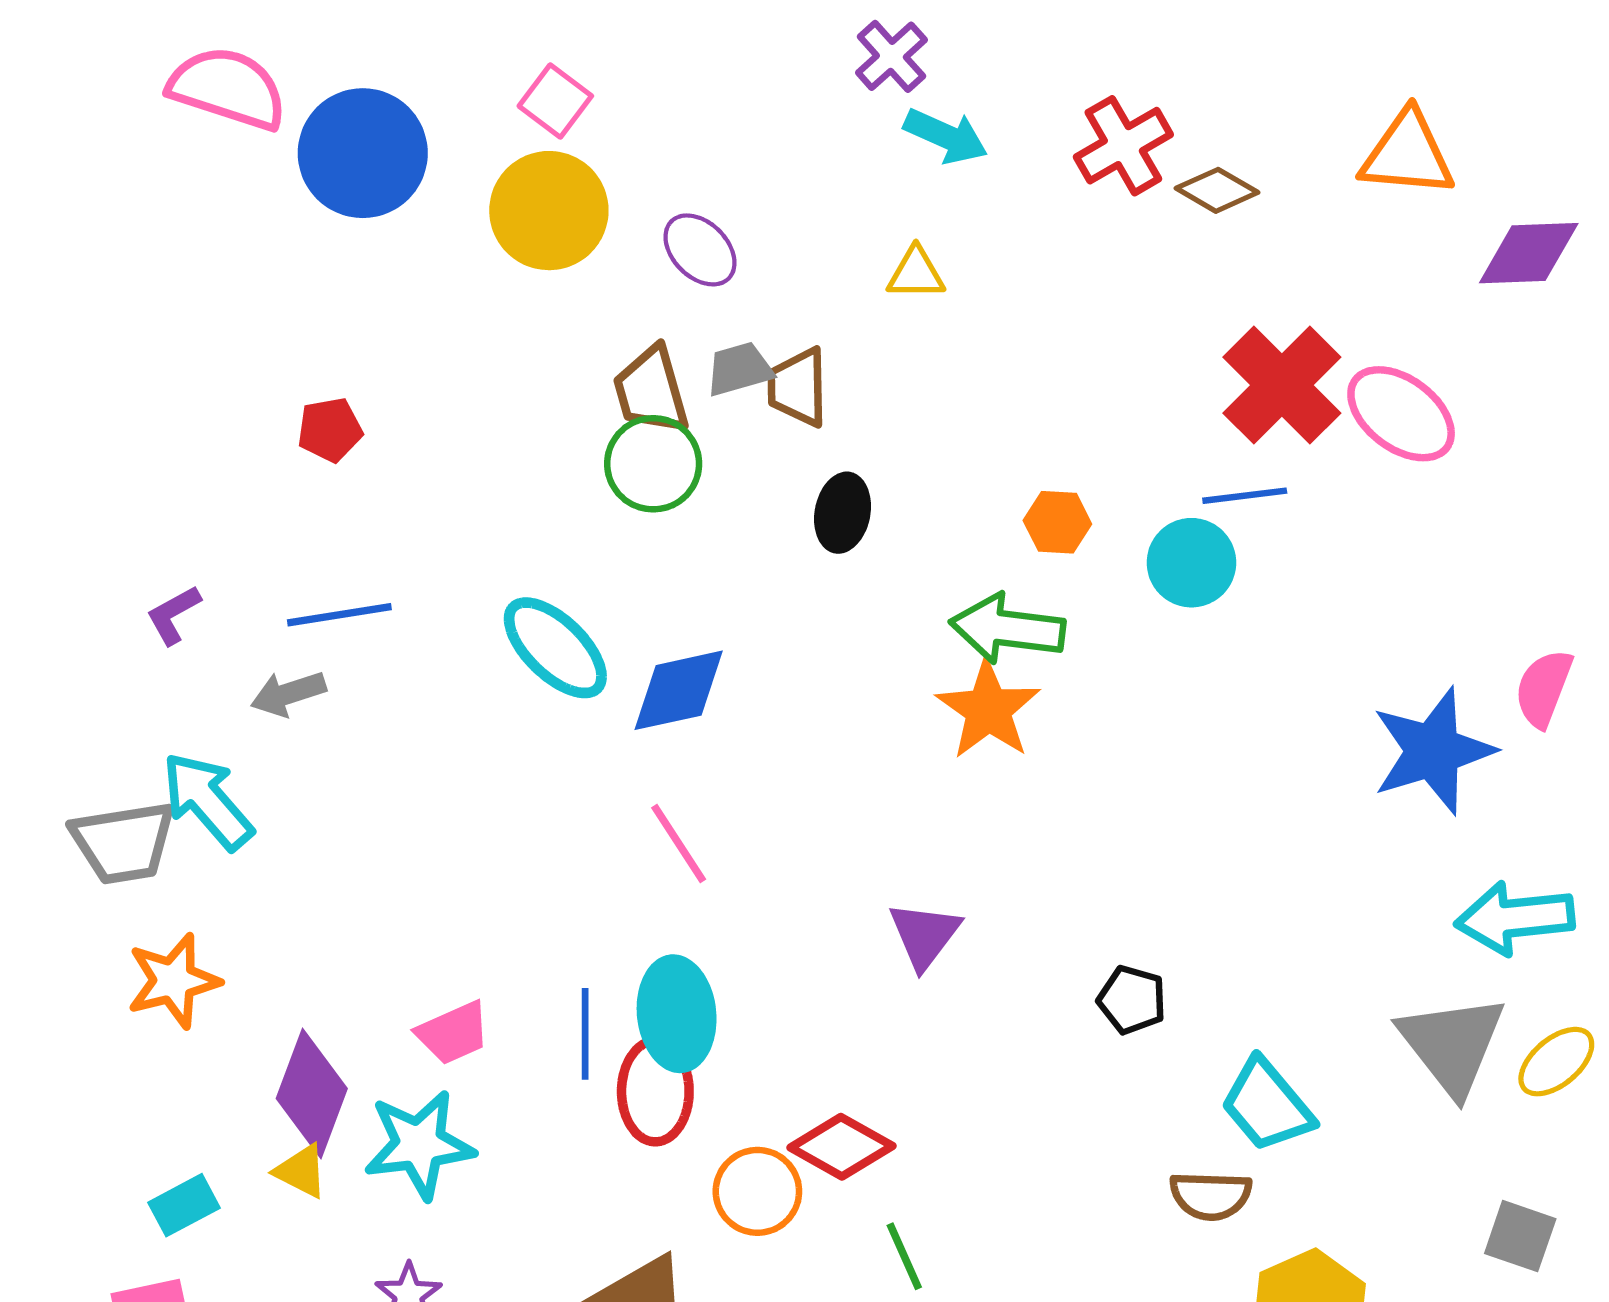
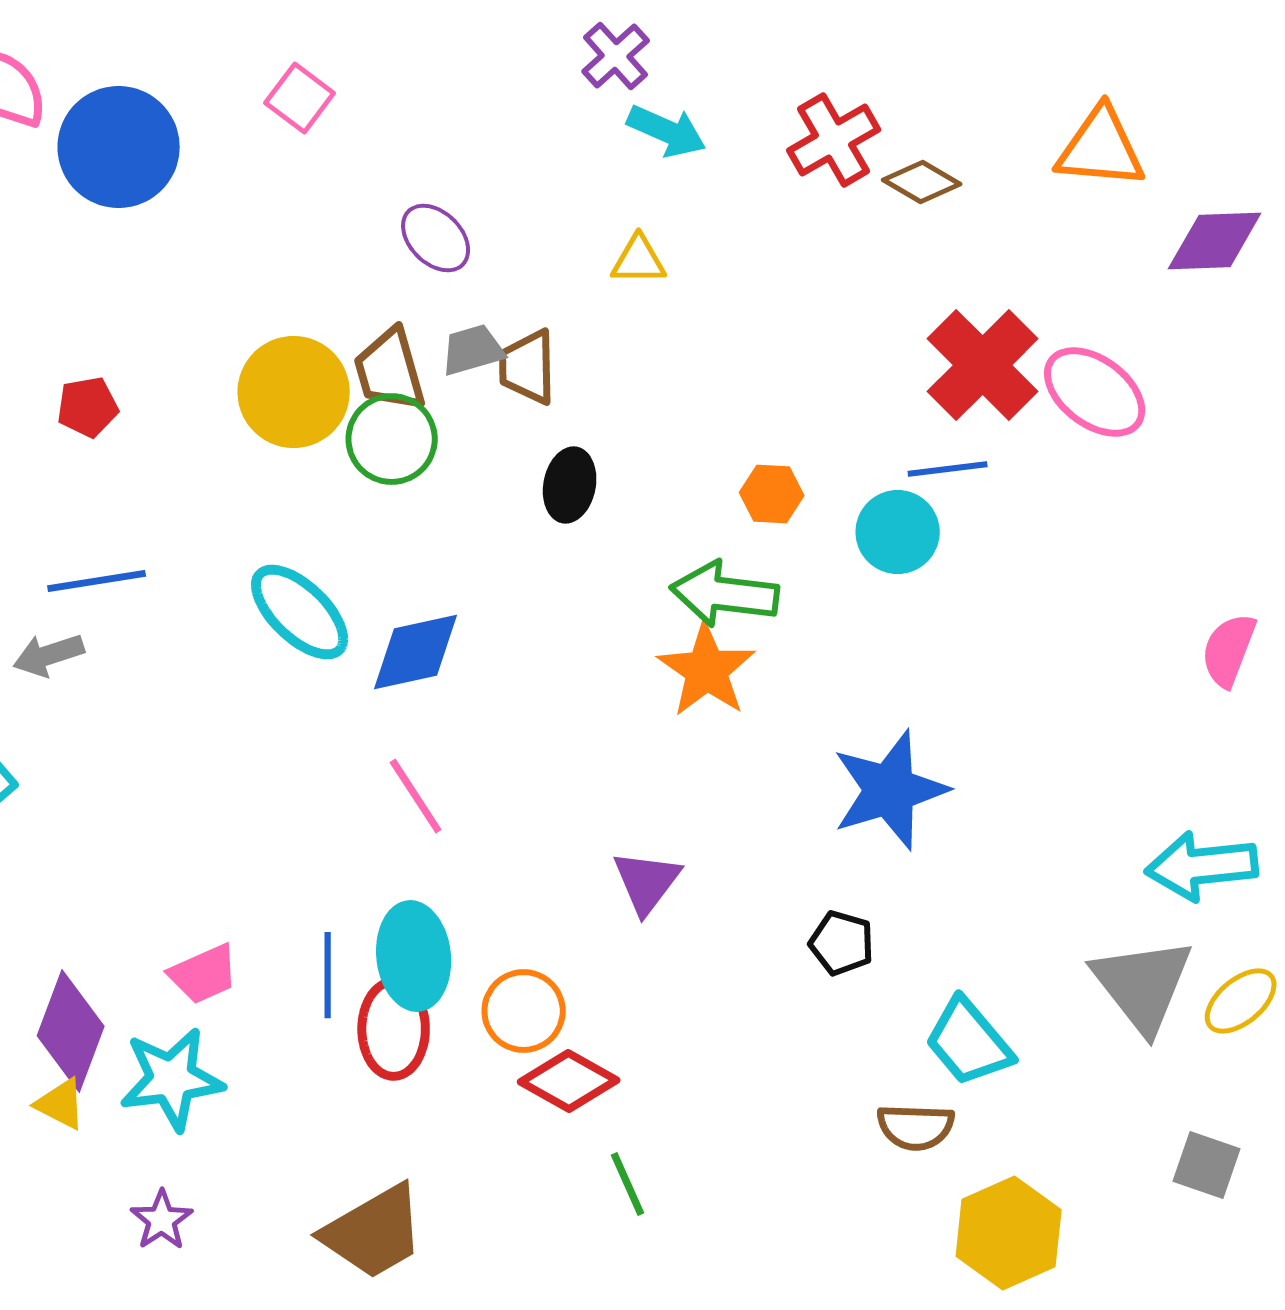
yellow circle: (549, 211) -> (294, 392), moved
blue star: (1433, 751) -> (890, 790), moved
orange circle: (757, 1191) -> (524, 1011), moved

